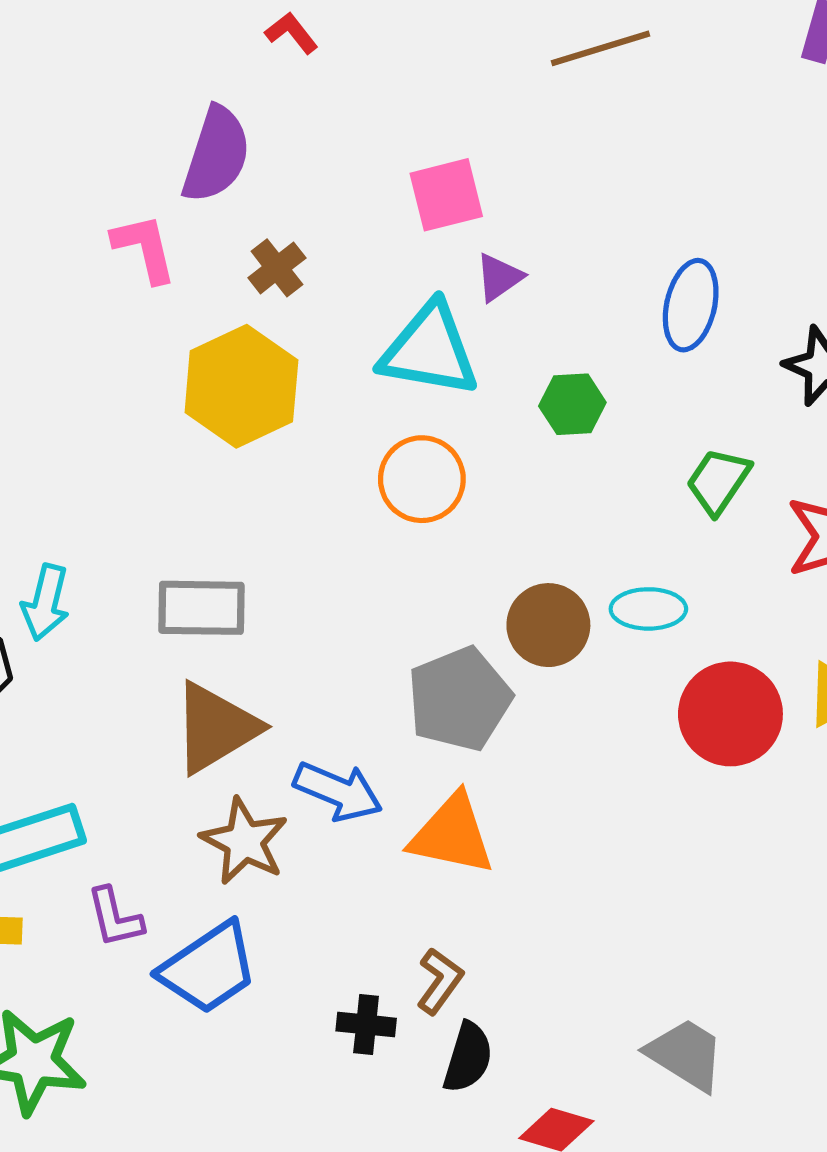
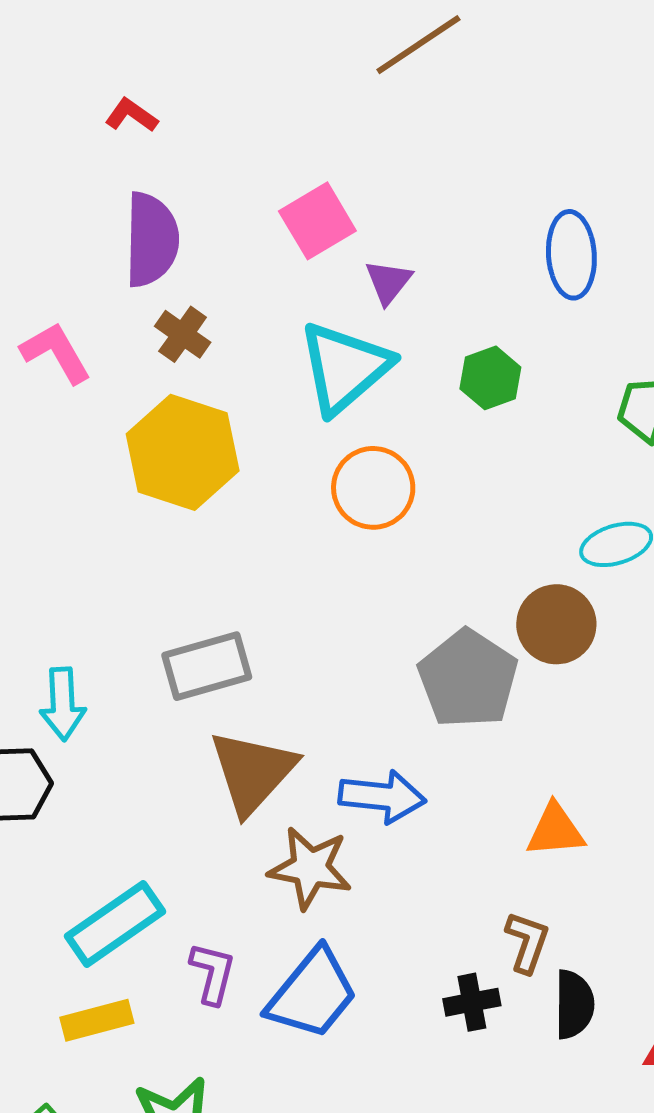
purple semicircle: (216, 155) -> (151, 240), moved
cyan triangle: (429, 350) -> (345, 368), turned -34
brown circle: (548, 625) -> (556, 624), moved
orange triangle: (452, 835) -> (555, 830), moved, size x0.7
purple L-shape: (115, 917) -> (213, 973), turned -136

